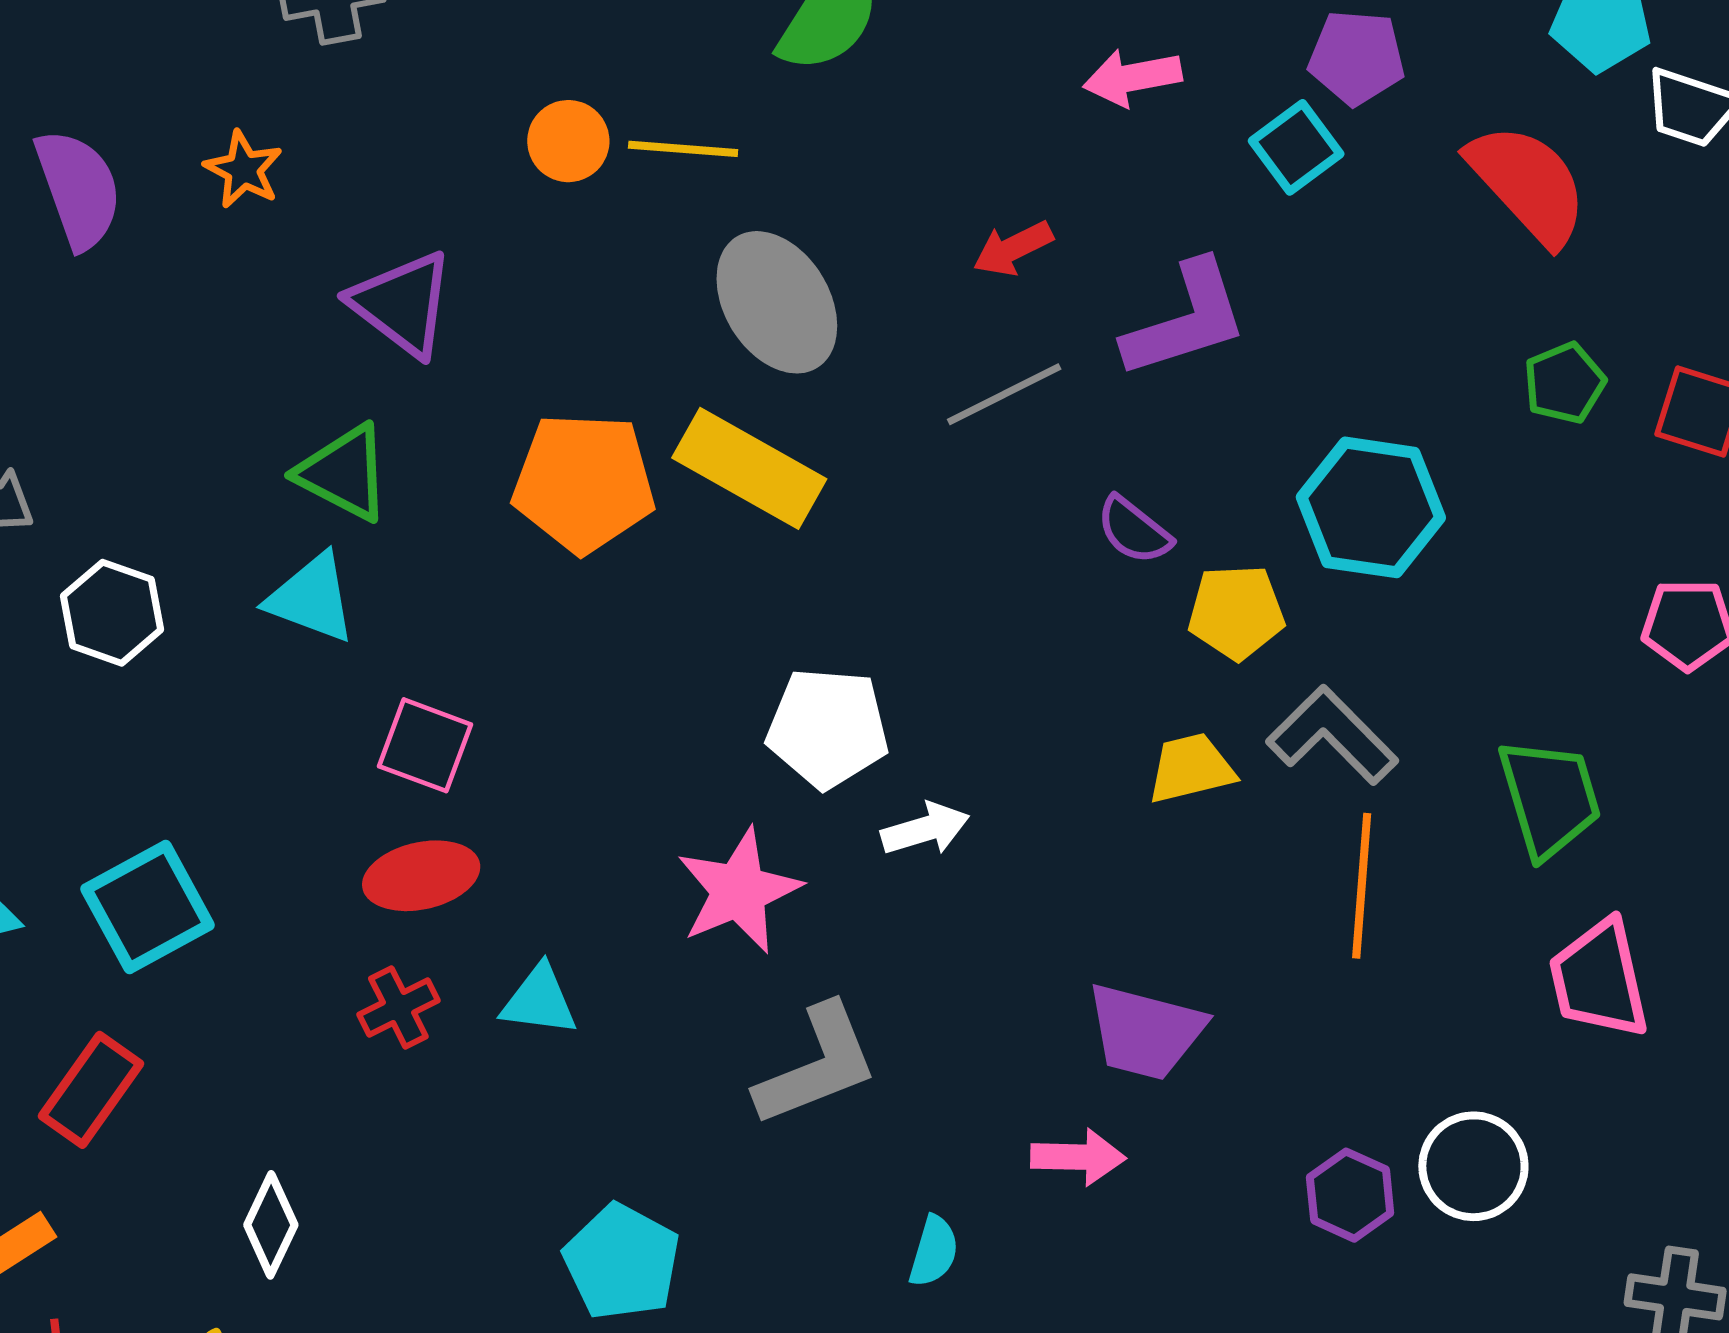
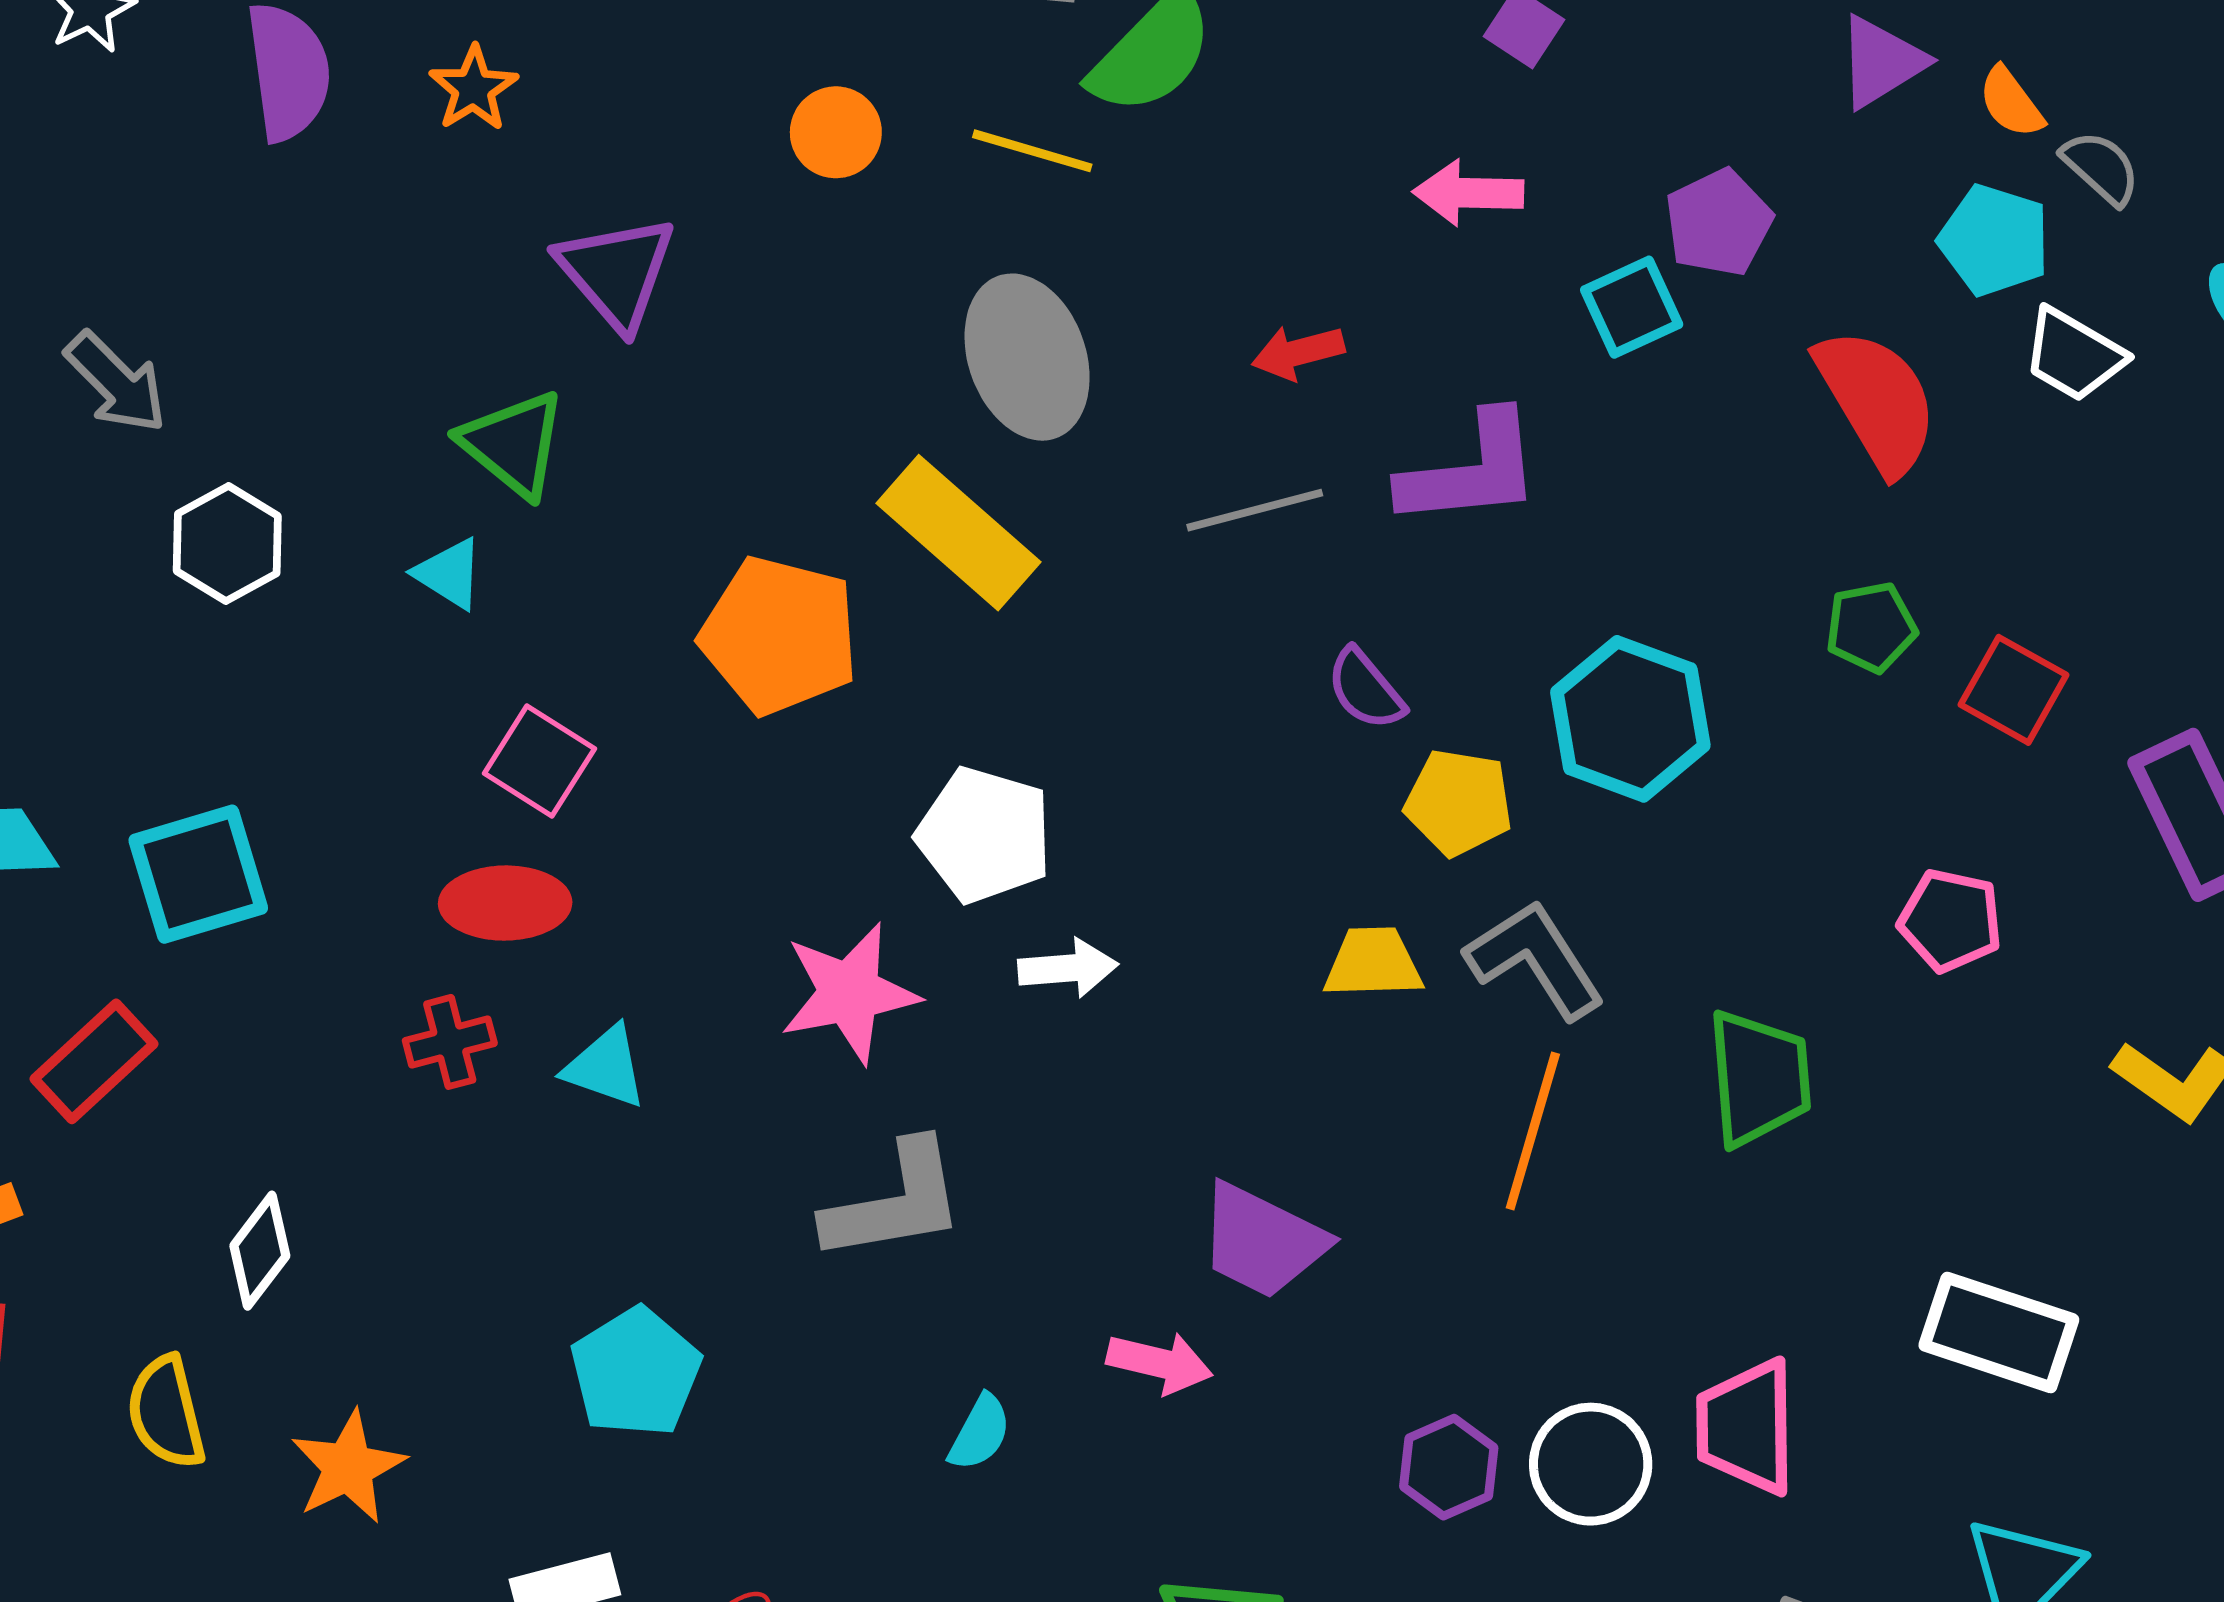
purple pentagon: (1357, 57) -> (1719, 223), turned 30
yellow line: (683, 149) -> (1032, 151), moved
orange pentagon: (584, 483) -> (779, 635), moved
cyan triangle: (312, 598) -> (449, 574), size x0.7
pink trapezoid: (1599, 979) -> (1746, 1427), moved

